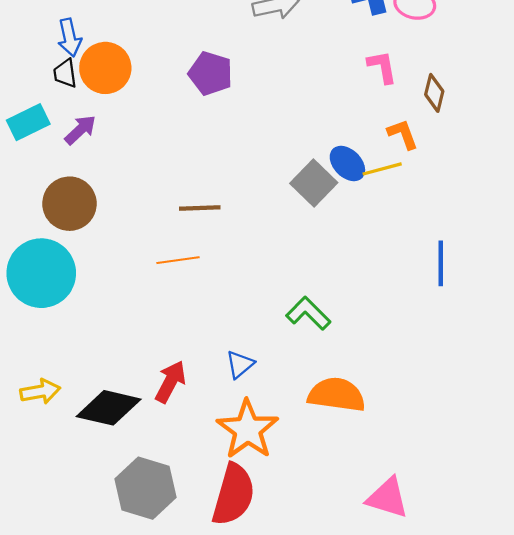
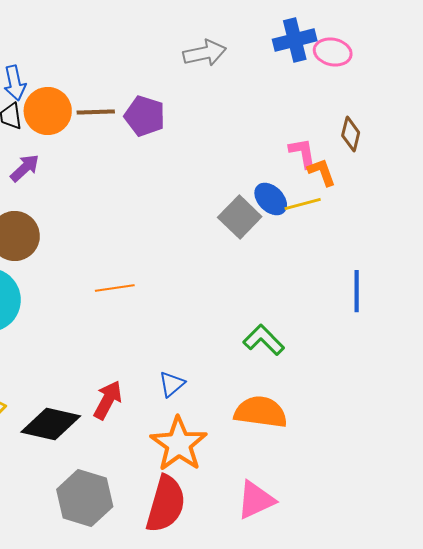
pink L-shape: (382, 67) -> (303, 153), moved
brown line: (200, 208) -> (96, 112), moved
green L-shape: (308, 313) -> (264, 340), moved
pink triangle: (388, 498) -> (256, 500), moved, turned -42

